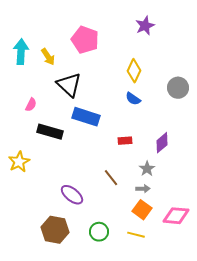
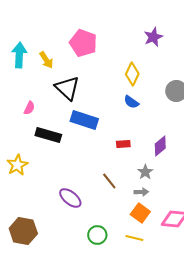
purple star: (145, 26) -> (153, 37), moved
brown hexagon: (55, 230) -> (23, 231), moved

